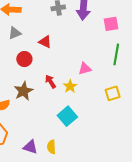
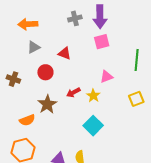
pink square: (111, 24) -> (102, 42), moved
red arrow: (50, 82) -> (73, 92), turned -80

